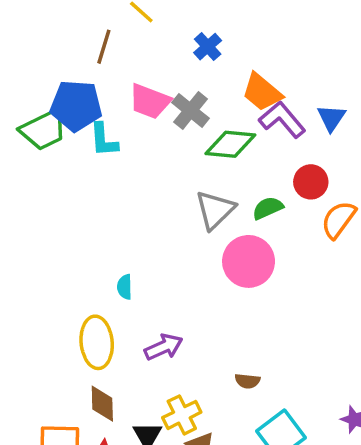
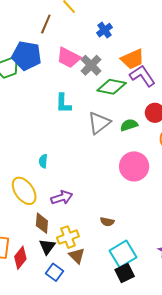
orange trapezoid: (262, 92) -> (133, 59), turned -70
cyan L-shape: (104, 140) -> (63, 103), moved
pink circle: (249, 261) -> (134, 166), moved
yellow ellipse: (97, 342) -> (24, 191), turned -36
brown diamond: (102, 404) -> (42, 223), moved

